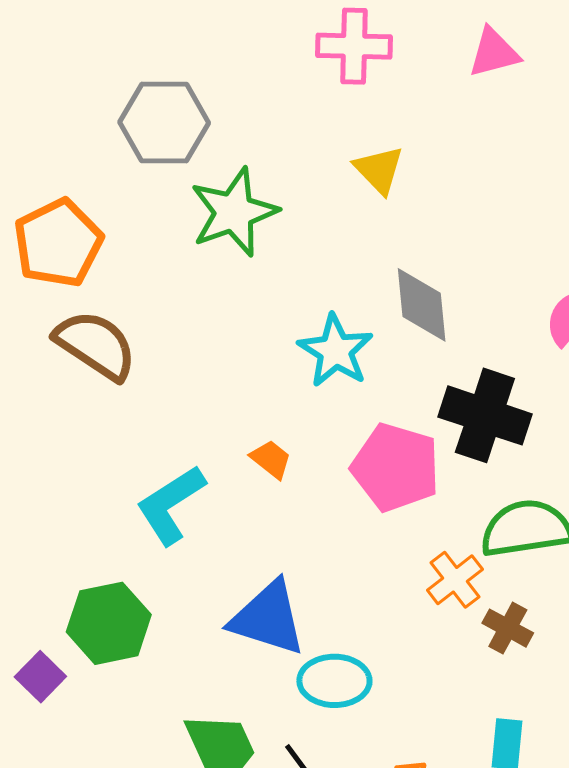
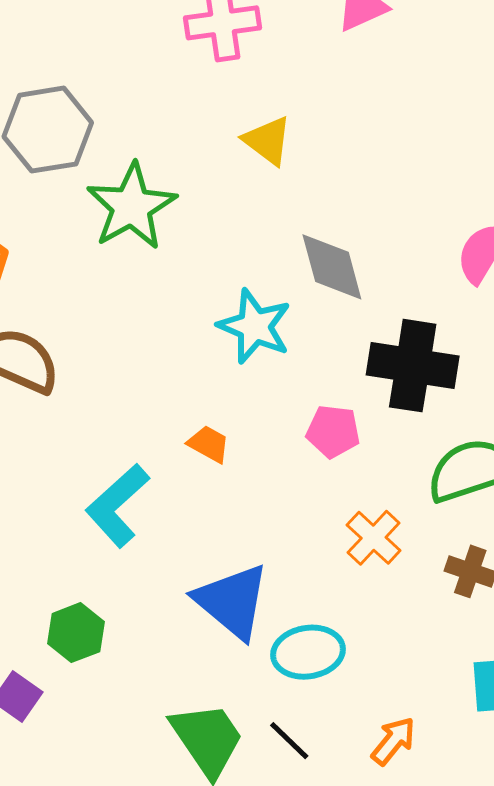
pink pentagon: (396, 467) -> (333, 431), size x0.6
orange cross: (455, 580) -> (374, 538), moved
blue triangle: (268, 618) -> (232, 601), turned 32
green hexagon: (109, 623) -> (76, 633), size x0.7

